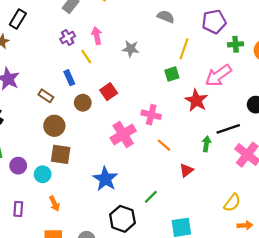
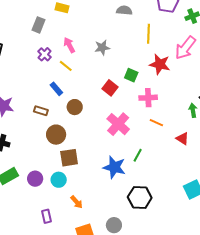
green square: (172, 74) -> (131, 75), moved, turned -32
red square: (109, 92) -> (110, 88), moved
red star: (196, 100) -> (160, 64), moved
pink cross: (151, 115) -> (148, 98), moved
red triangle: (186, 170) -> (182, 139), turned -32
green line: (151, 197) -> (138, 155), moved

